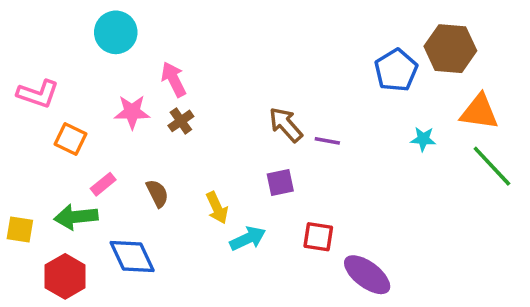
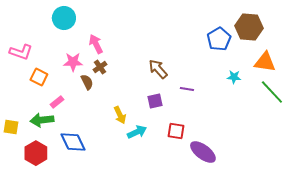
purple line: (327, 141) -> (187, 89), moved
brown semicircle: (157, 193) -> (87, 82), moved

